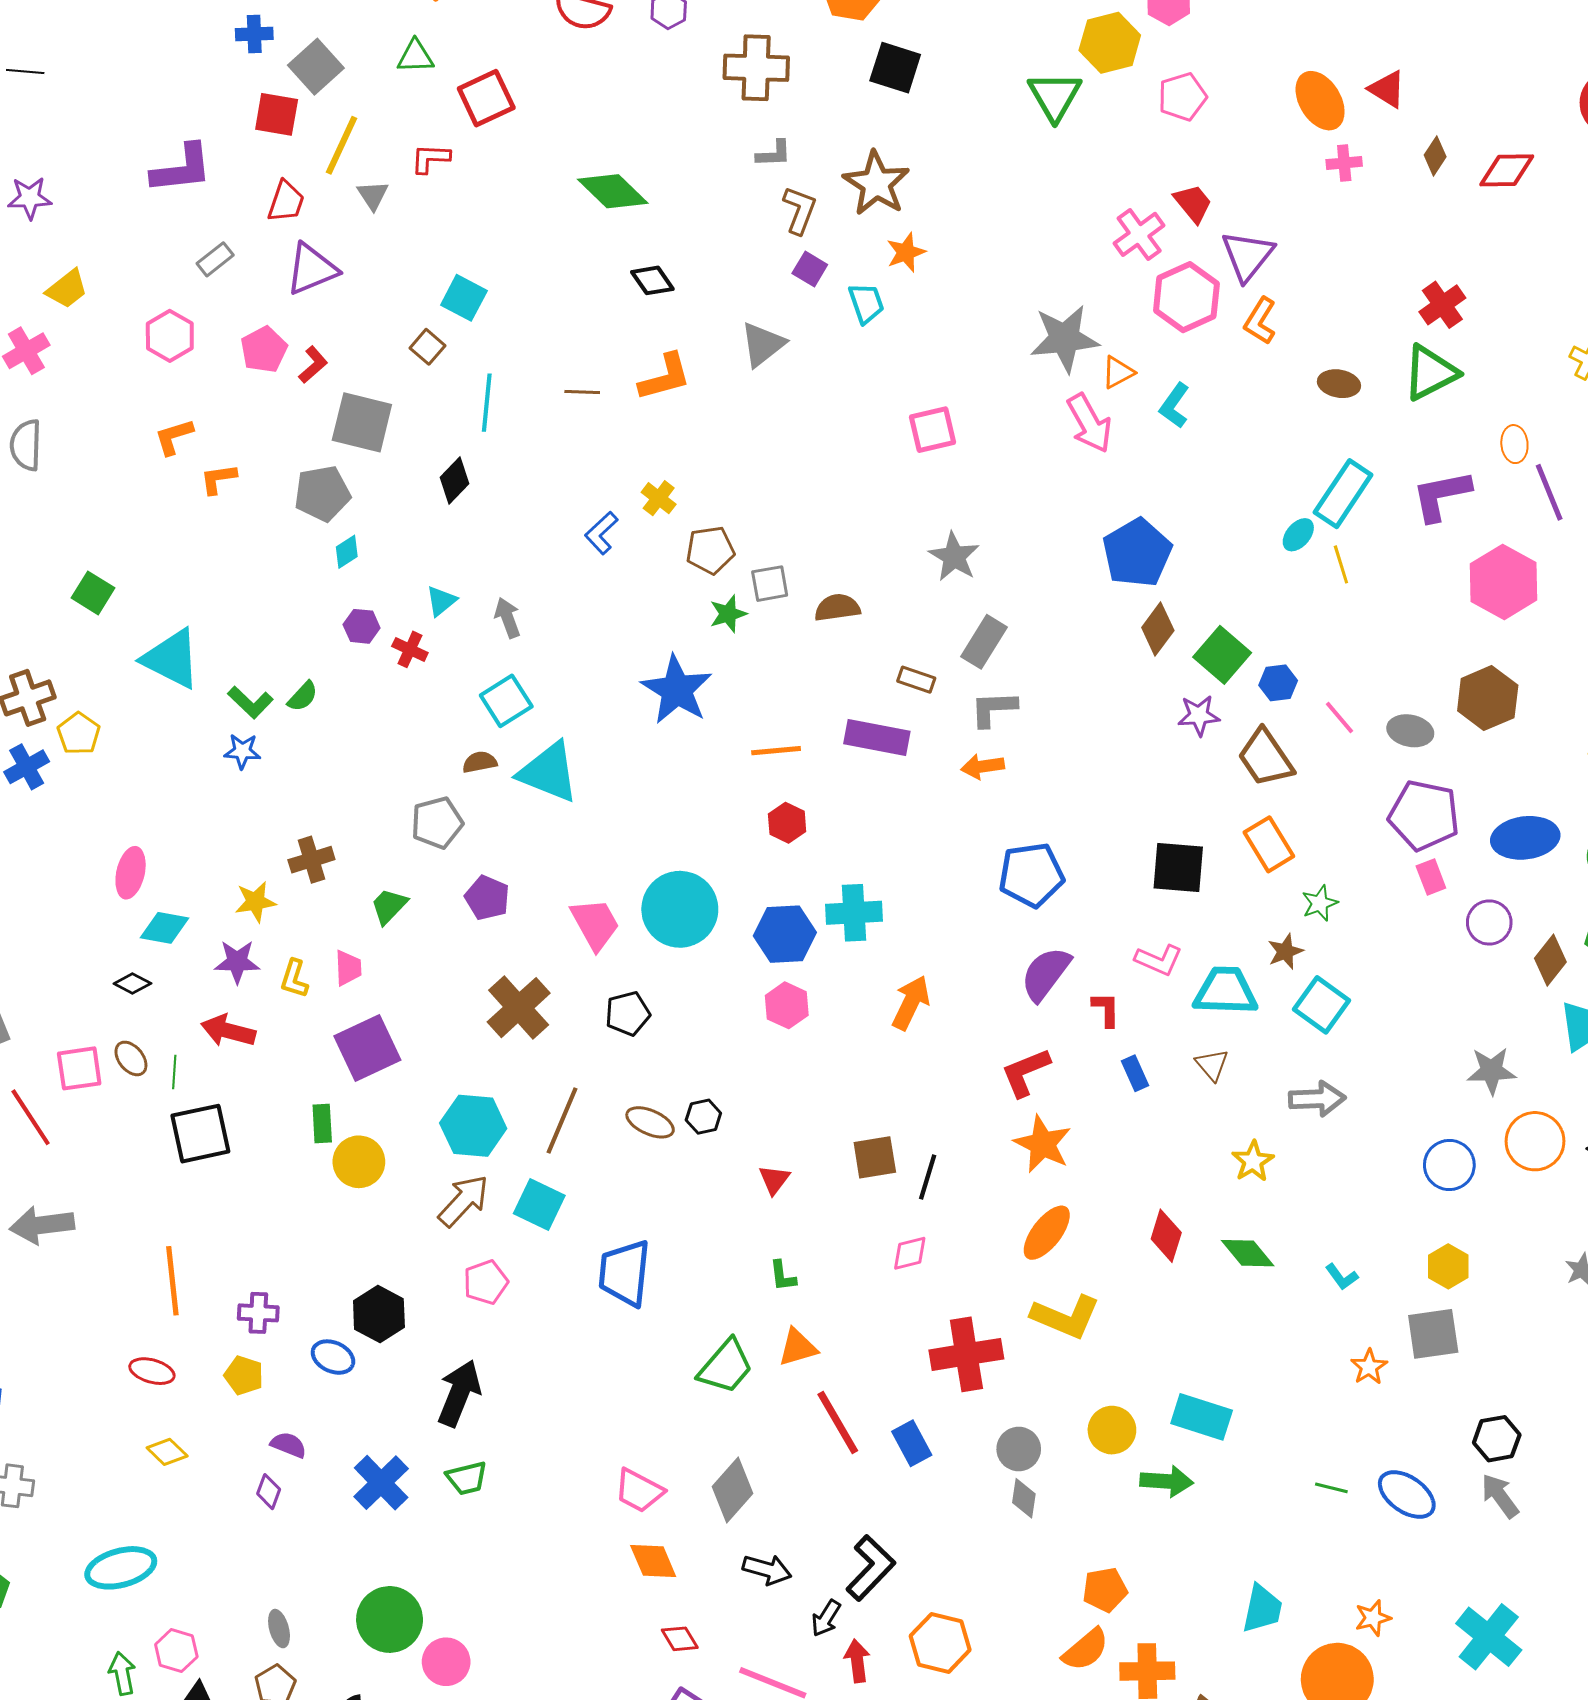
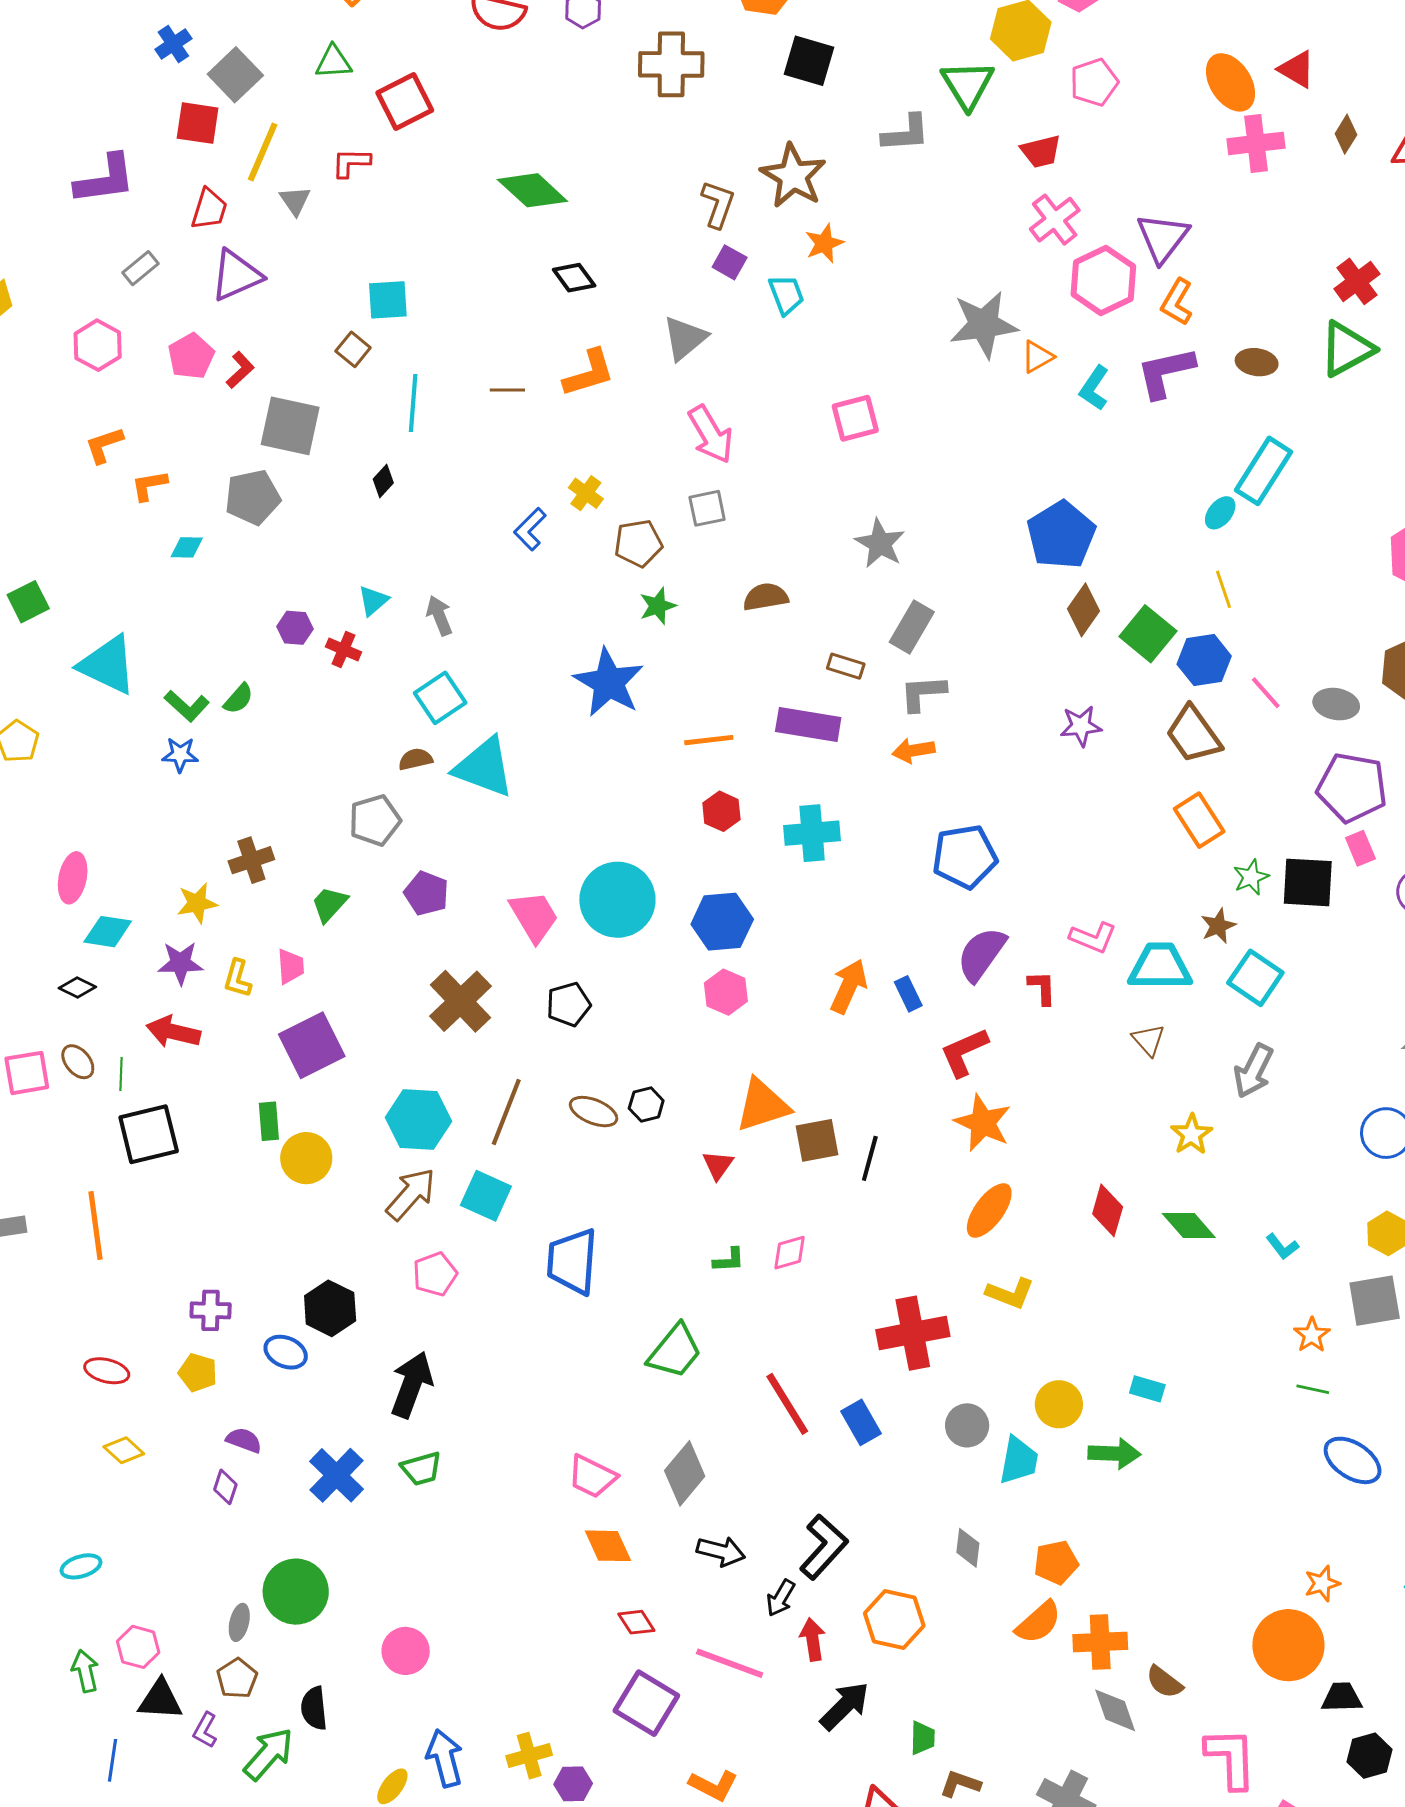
blue cross: (254, 34) -> (173, 44), turned -30
gray L-shape: (774, 154) -> (906, 133), moved, size x1.4
pink cross: (1344, 163) -> (1256, 143), size x1.6
red trapezoid: (1193, 203) -> (1041, 151), moved, turned 117
cyan square: (464, 298) -> (388, 300), turned -30
pink arrow: (1089, 423) -> (711, 434), moved
black diamond: (454, 480) -> (383, 481), size x0.7
purple L-shape: (1441, 495) -> (1166, 372), moved
cyan diamond: (347, 552) -> (187, 547), moved, turned 36
yellow line: (1341, 564) -> (1223, 589), moved
gray square: (770, 584) -> (707, 508), moved
green square: (93, 593) -> (28, 602), turned 33
blue hexagon: (1278, 683) -> (1204, 660), size x1.4
purple star: (1199, 715) -> (1081, 726), moved
black square: (1178, 868) -> (1308, 882), moved
cyan cross: (854, 913) -> (812, 833), moved
blue rectangle: (1135, 1073) -> (908, 994), moved
gray arrow: (1317, 1099) -> (1253, 1071), turned 120
pink diamond: (910, 1253) -> (790, 1253), moved
green L-shape: (783, 1276) -> (729, 1260), turned -84
orange line: (172, 1281) -> (96, 1226), moved
yellow L-shape: (1066, 1317) -> (1010, 1293), size x0.7
orange triangle: (798, 1347) -> (762, 1105), moved, size x1.4
cyan rectangle: (1202, 1417) -> (1147, 1389), size x0.6
green line: (1331, 1488) -> (1313, 1389), moved
gray diamond: (1024, 1498) -> (968, 1548), moved
cyan ellipse: (121, 1568) -> (81, 1566), size x0.6
cyan trapezoid: (1262, 1609) -> (1019, 1460), moved
green circle: (390, 1619) -> (296, 1592), moved
gray ellipse: (279, 1629) -> (239, 1622), turned 30

